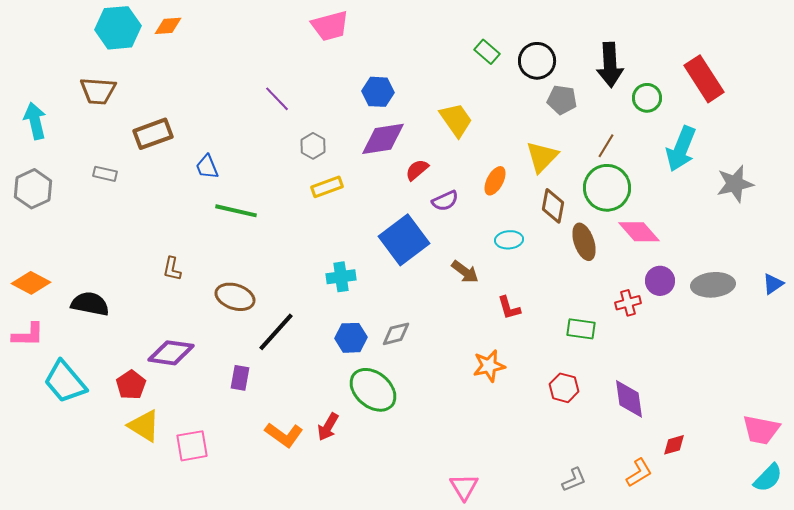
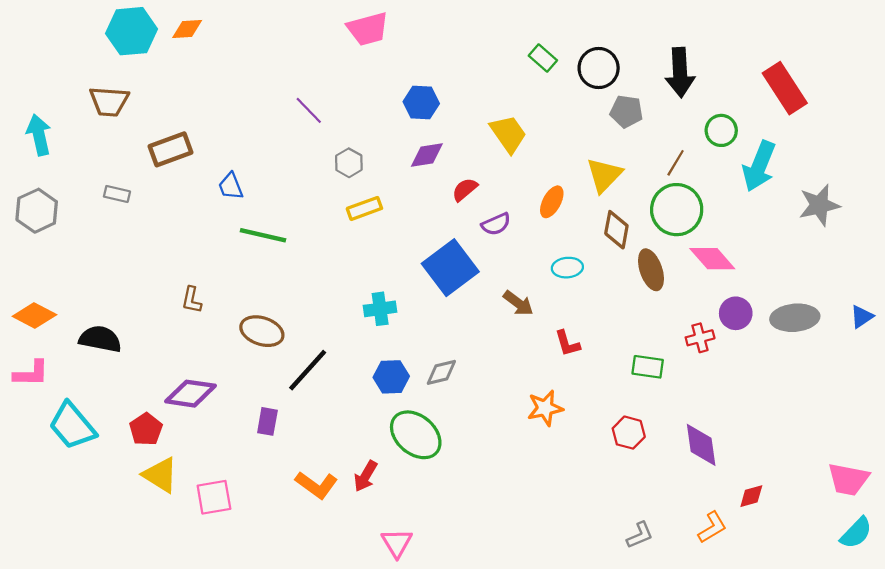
green circle: (647, 98) -> (721, 130), moved
purple diamond: (383, 139) -> (427, 155), size x0.7
pink triangle: (464, 487) -> (397, 543), moved

